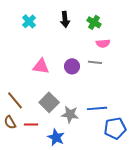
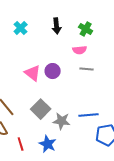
pink semicircle: (103, 43) -> (80, 50), moved
pink triangle: (41, 66) -> (33, 73), turned 30
purple circle: (72, 66) -> (53, 71), moved
red line: (31, 124) -> (21, 144), moved, turned 72

